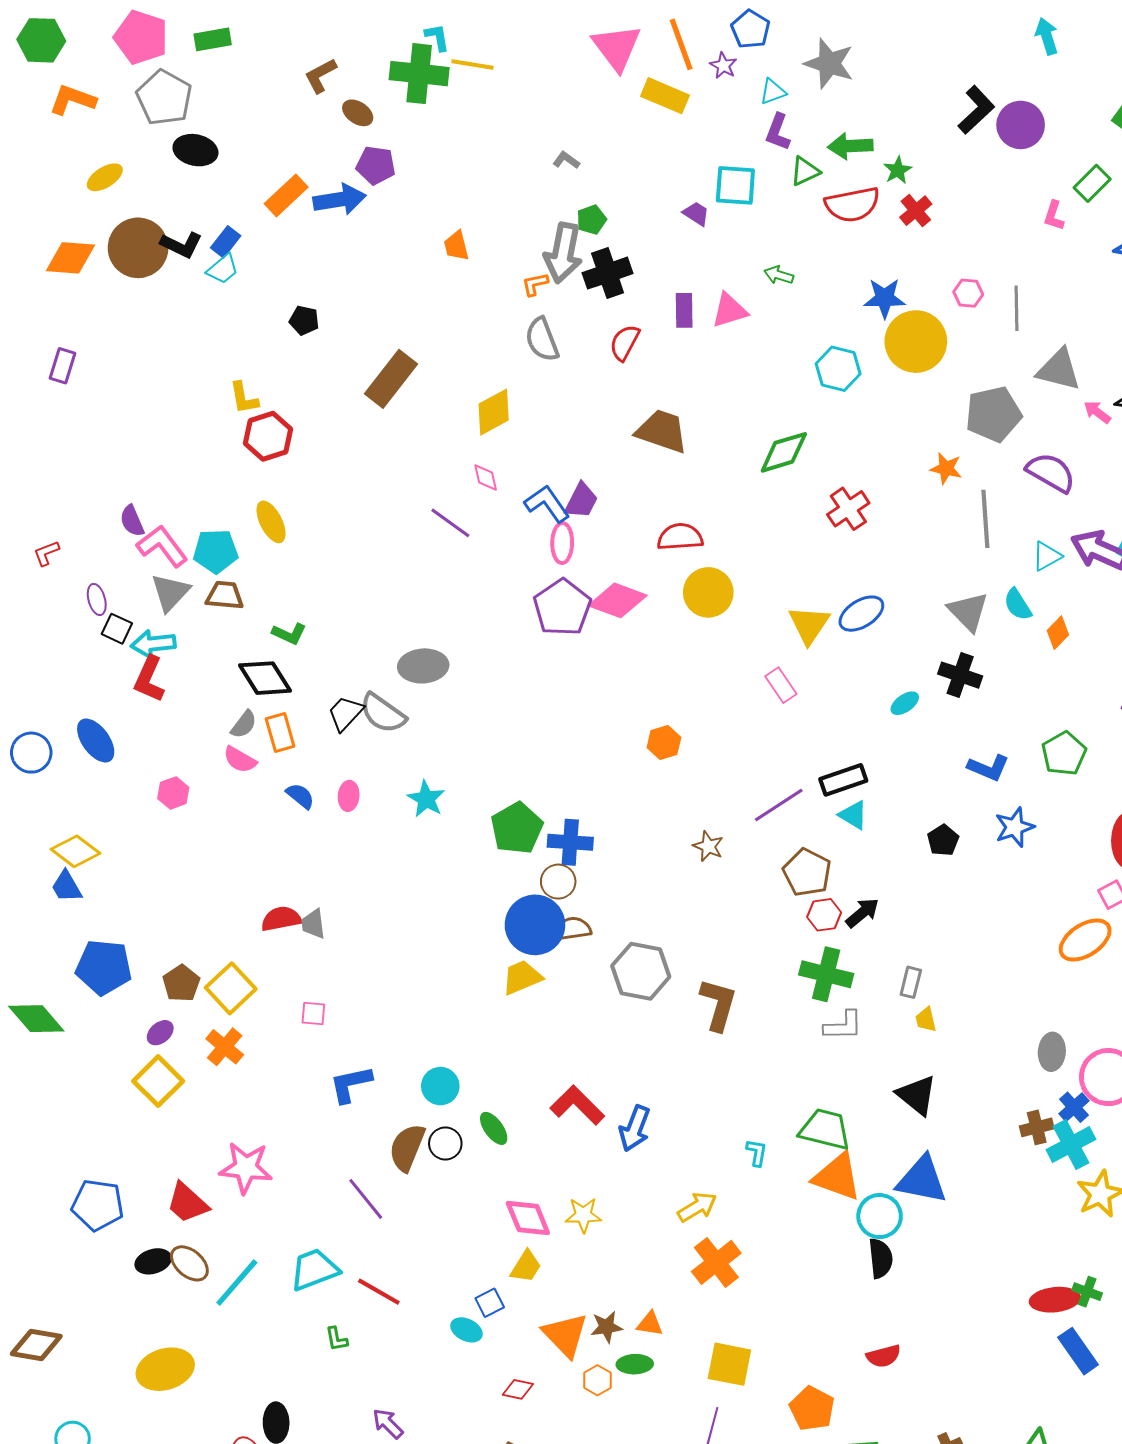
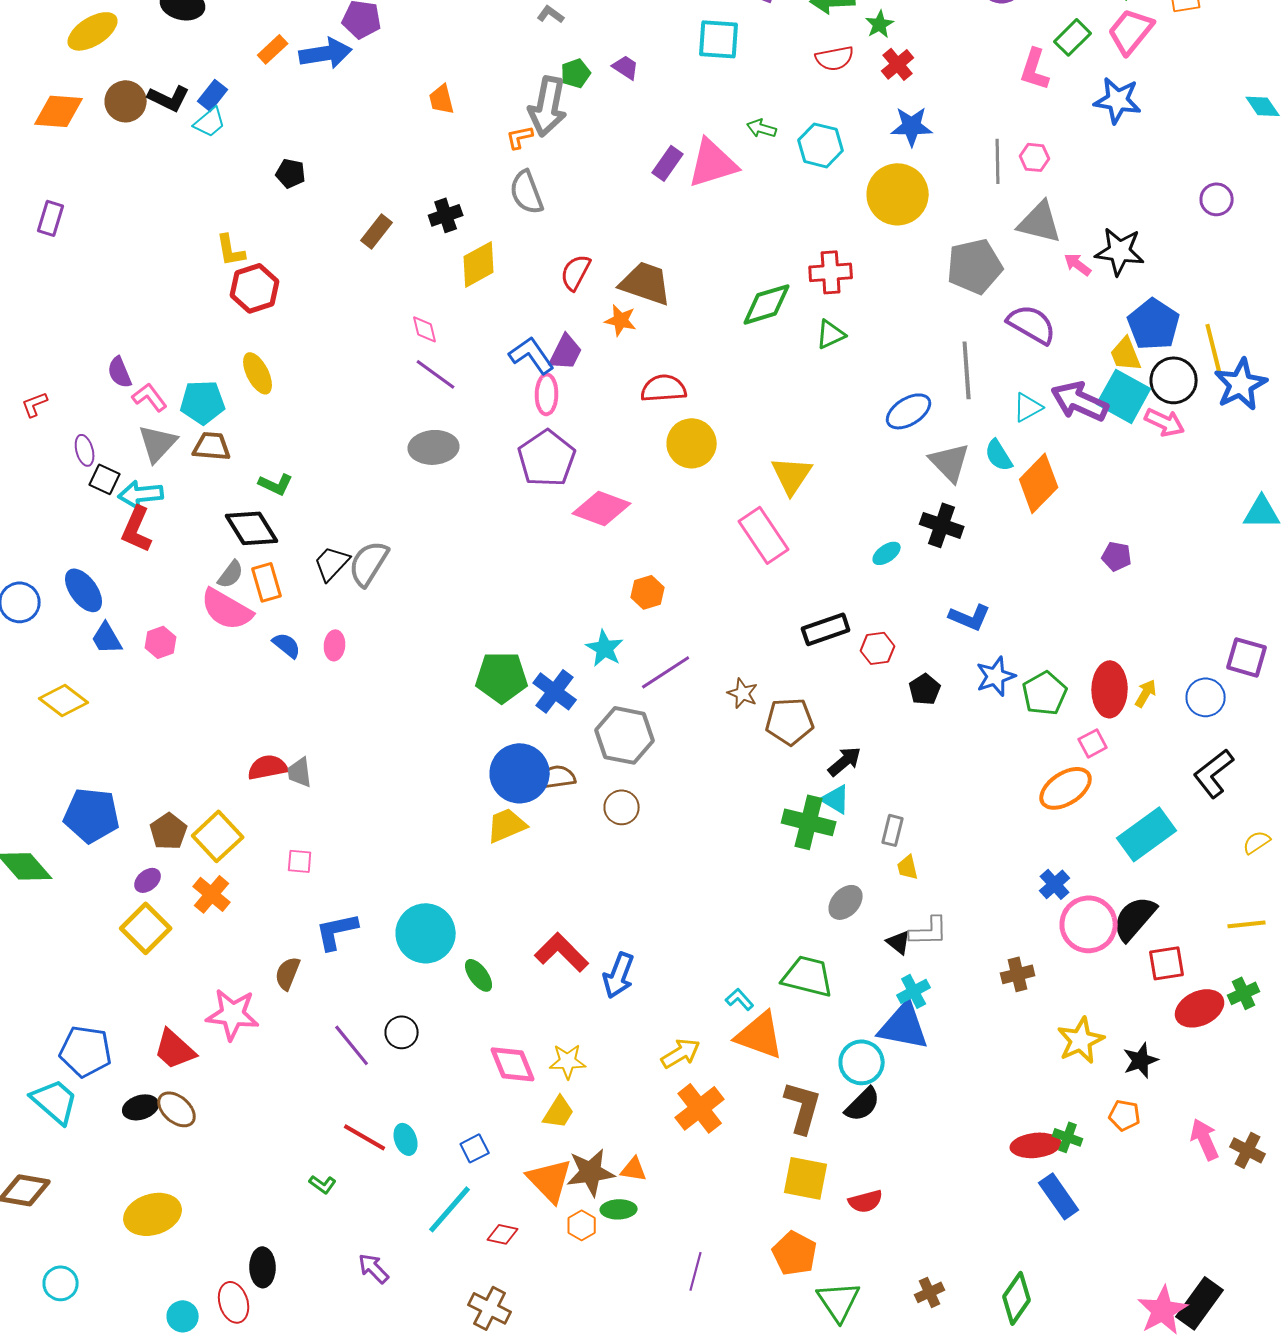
green triangle: (805, 171) -> (831, 334), moved
yellow ellipse: (105, 177) -> (93, 31), size x1.4
orange rectangle: (286, 195) -> (273, 49), size x0.7
red semicircle: (852, 205) -> (835, 58), size x0.7
purple trapezoid: (696, 214) -> (626, 67), moved
pink L-shape: (1054, 216) -> (1035, 69), size x1.4
brown circle: (138, 248) -> (126, 101), size x0.7
black cross: (608, 273) -> (446, 215), moved, size x0.7
pink hexagon: (968, 293) -> (1035, 157), moved
blue star: (885, 298) -> (912, 126), moved
purple rectangle: (684, 310) -> (668, 163), turned 36
pink triangle: (729, 310) -> (713, 163), size x1.4
red semicircle: (625, 343) -> (576, 272), moved
cyan hexagon: (838, 369) -> (821, 145), moved
brown rectangle: (391, 379) -> (377, 231), size x0.6
orange star: (946, 468) -> (621, 320), moved
pink diamond: (486, 478) -> (425, 329), moved
red cross: (848, 509) -> (831, 272), moved, turned 30
pink L-shape: (162, 546) -> (150, 397), size x0.7
pink diamond: (618, 600) -> (602, 508), moved
blue ellipse: (861, 614) -> (909, 411), moved
orange diamond: (1058, 633) -> (1039, 483), size x1.8
gray ellipse: (423, 666) -> (434, 447), moved
pink rectangle: (781, 685) -> (764, 535), size x1.6
gray semicircle: (383, 713) -> (369, 563), turned 87
green pentagon: (1064, 754) -> (1045, 693), moved
pink semicircle: (240, 760) -> (227, 609), size x1.6
cyan star: (426, 799) -> (605, 648), moved
purple line: (779, 805) -> (666, 672), moved
cyan triangle: (853, 815) -> (836, 799), moved
green pentagon: (517, 828) -> (502, 677), turned 30
blue cross: (570, 842) -> (555, 691), turned 33
brown star: (708, 846) -> (743, 693), moved
brown pentagon: (807, 872) -> (790, 721), turned -30
brown circle: (558, 882) -> (622, 807), moved
blue trapezoid: (66, 887) -> (107, 638), moved
red hexagon: (824, 915) -> (878, 648), moved
gray hexagon: (641, 971) -> (625, 735), moved
brown L-shape: (718, 1004) -> (803, 1107), moved
gray L-shape: (843, 1026) -> (929, 931), moved
gray ellipse: (1052, 1052) -> (846, 902), moved, turned 39
cyan circle: (440, 1086) -> (426, 933), size x1.6
black triangle: (917, 1095) -> (899, 942), size x0.6
blue cross: (1074, 1107) -> (1055, 884), moved
black circle: (445, 1144) -> (402, 1032), moved
cyan cross: (1071, 1145) -> (914, 991), moved, size x0.7
brown semicircle: (407, 1148) -> (288, 973), moved, size x0.7
cyan L-shape: (757, 1153) -> (740, 999), turned -52
orange triangle: (837, 1177) -> (760, 1035), moved
black semicircle: (881, 1258) -> (863, 1104), turned 51
yellow trapezoid: (526, 1266) -> (559, 1112), moved
cyan trapezoid: (314, 1269) -> (55, 1101), moved, turned 62
cyan line: (237, 1283) -> (450, 1209), moved
brown star: (607, 1327) -> (591, 1172), size x1.5
cyan ellipse: (466, 1330) -> (406, 1139), moved, turned 44
green L-shape: (337, 1339) -> (323, 1184), turned -44
yellow square: (729, 1364) -> (806, 1178), moved

